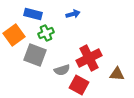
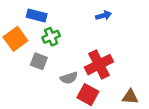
blue arrow: (73, 14) -> (103, 15), moved
gray square: (35, 55) -> (39, 61), size x0.7
brown triangle: (117, 74) -> (130, 97), moved

